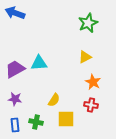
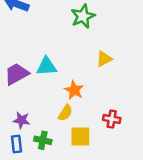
green star: (88, 23) -> (83, 16), moved
orange star: (93, 82) -> (74, 90), moved
purple star: (15, 99) -> (22, 120), moved

